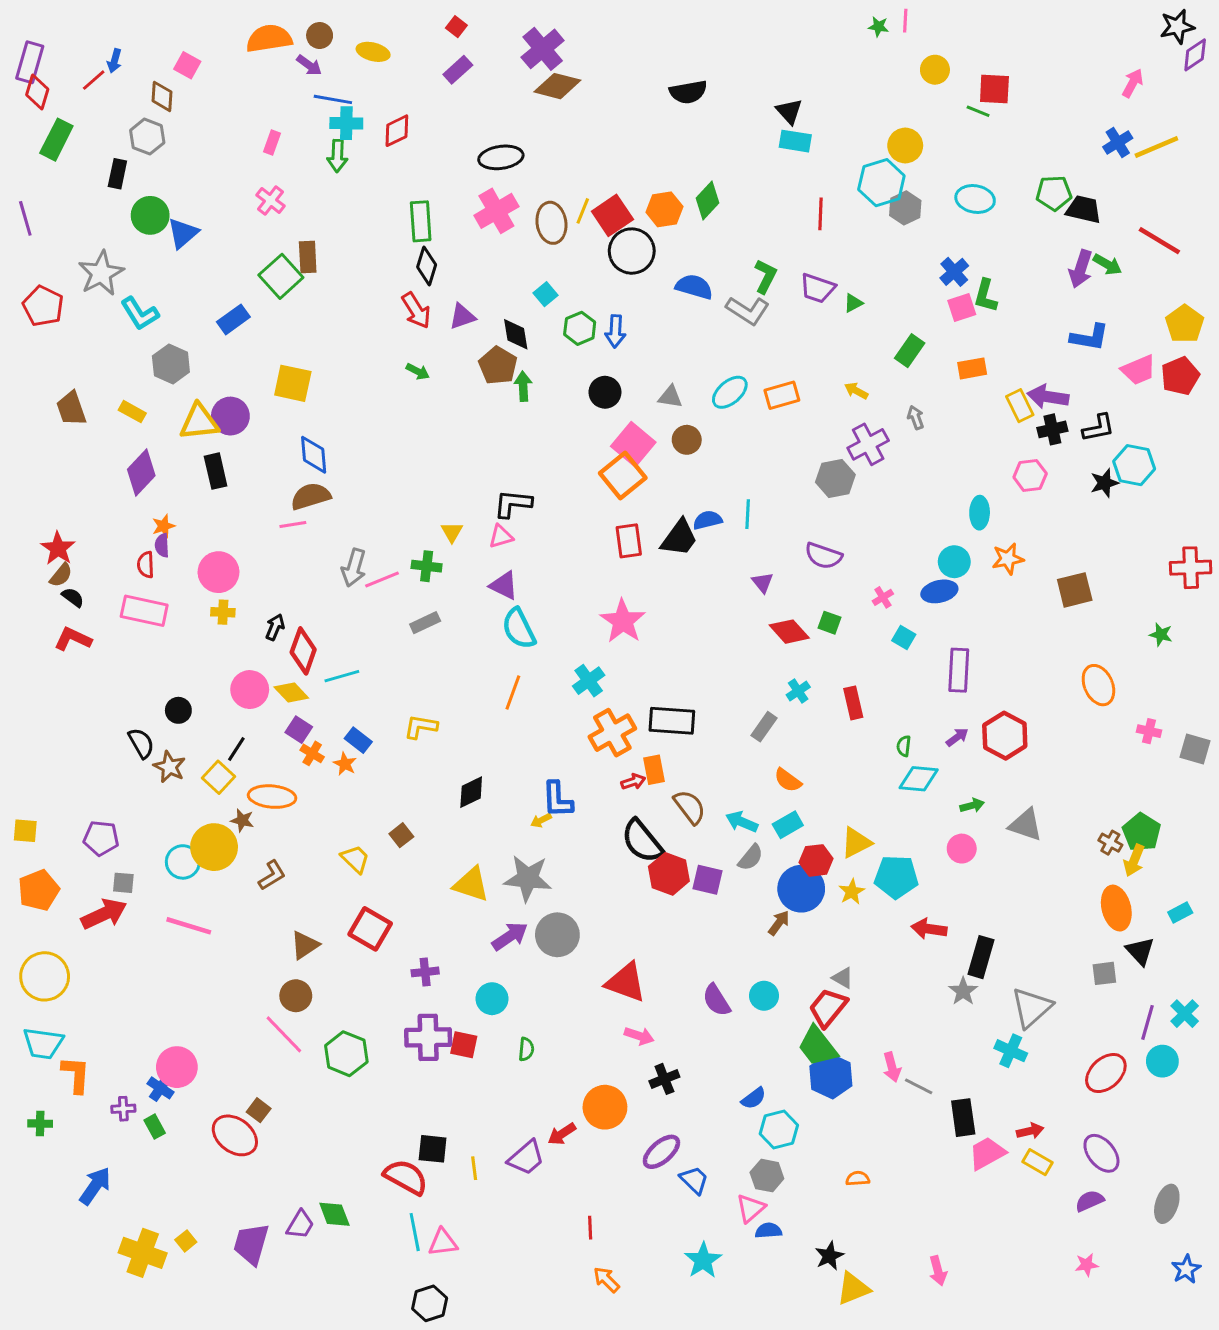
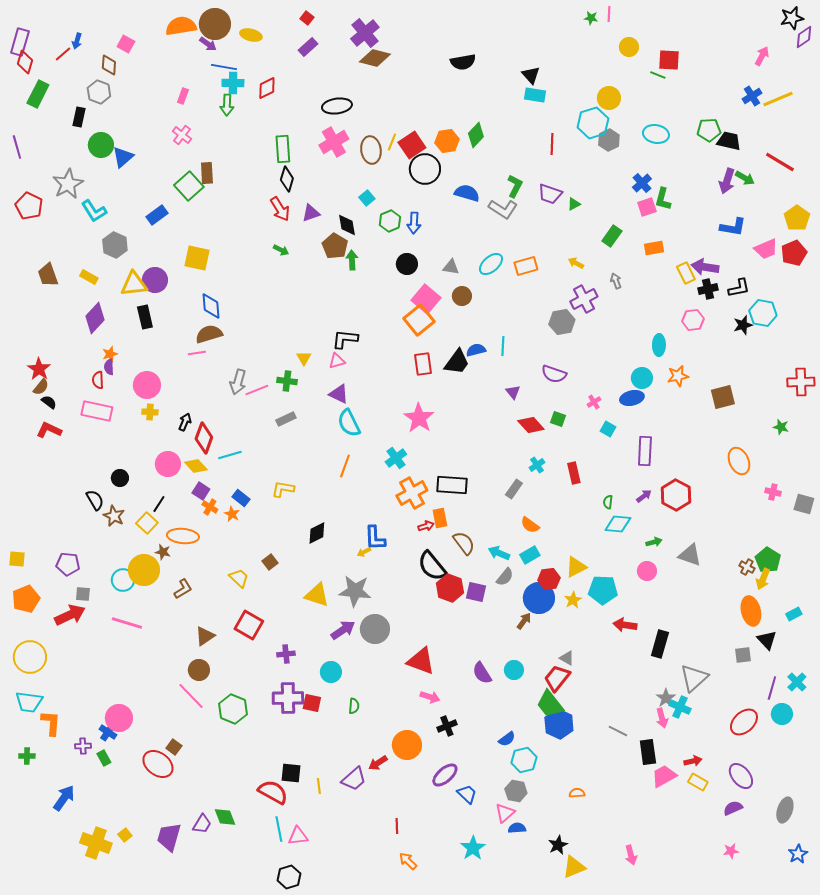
brown circle: (320, 36) -> (215, 24), size x1.8
gray star: (963, 991) -> (666, 698), moved
pink arrow: (892, 1067) -> (662, 718), moved

